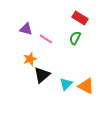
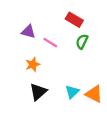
red rectangle: (80, 18) -> (74, 20), moved
black triangle: (42, 75) -> (38, 92), moved

